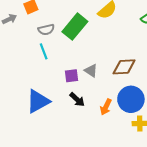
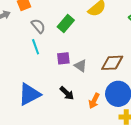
green rectangle: (75, 27) -> (66, 23), size x0.7
gray semicircle: (46, 30) -> (38, 26), turned -119
purple square: (71, 76) -> (63, 58), moved

